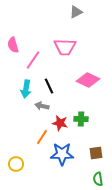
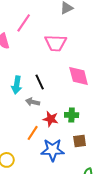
pink line: (33, 60) -> (24, 23), moved
pink diamond: (88, 80) -> (79, 76), turned 50
brown square: (96, 153) -> (80, 141), moved

